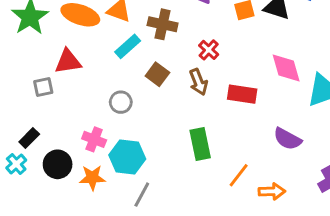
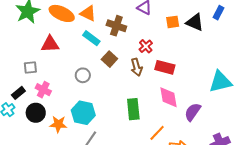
cyan rectangle: (128, 46) -> (91, 38), turned 72
pink diamond: (286, 68) -> (168, 97), moved
gray square: (43, 87) -> (30, 67), moved
red rectangle: (242, 94) -> (165, 67), moved
pink cross: (94, 139) -> (43, 90), moved
purple semicircle: (287, 139) -> (193, 112), turned 90

